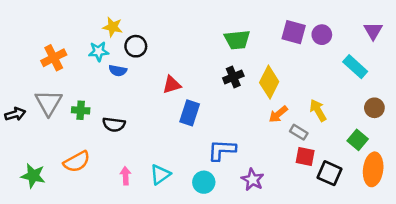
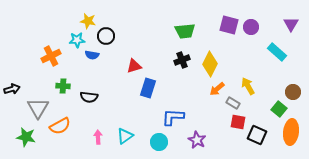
orange cross: (54, 58) -> (51, 56), moved
gray triangle: (49, 103) -> (38, 108), moved
brown circle: (374, 108) -> (293, 92), moved

